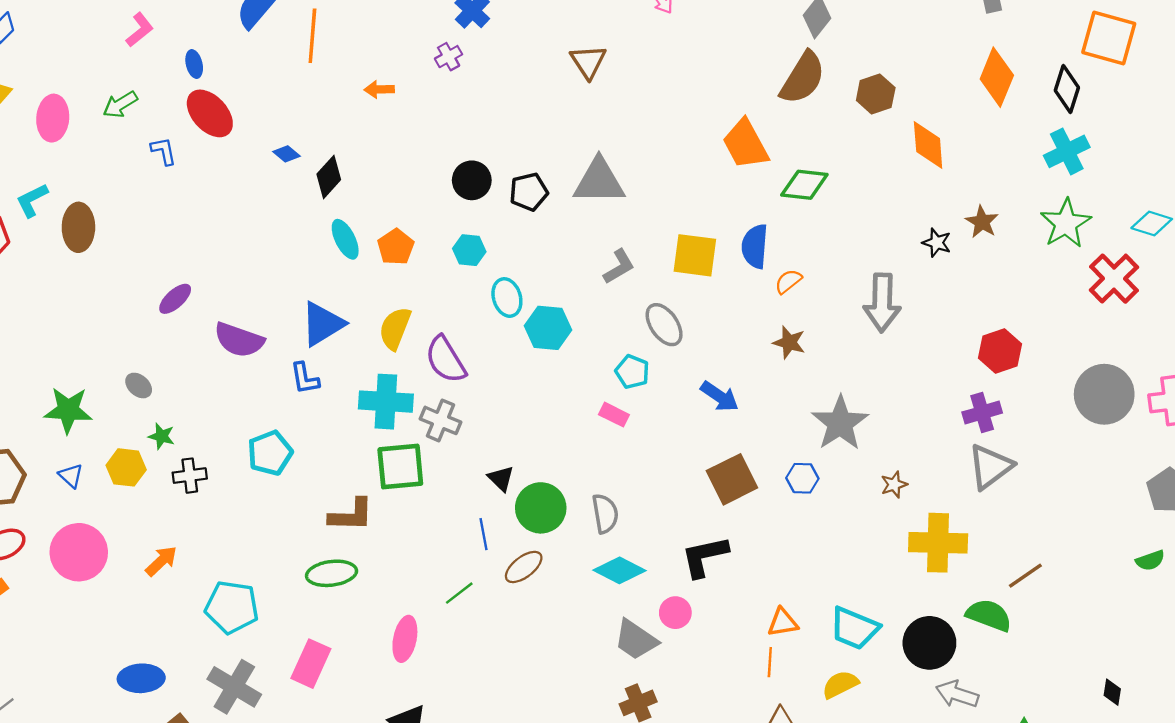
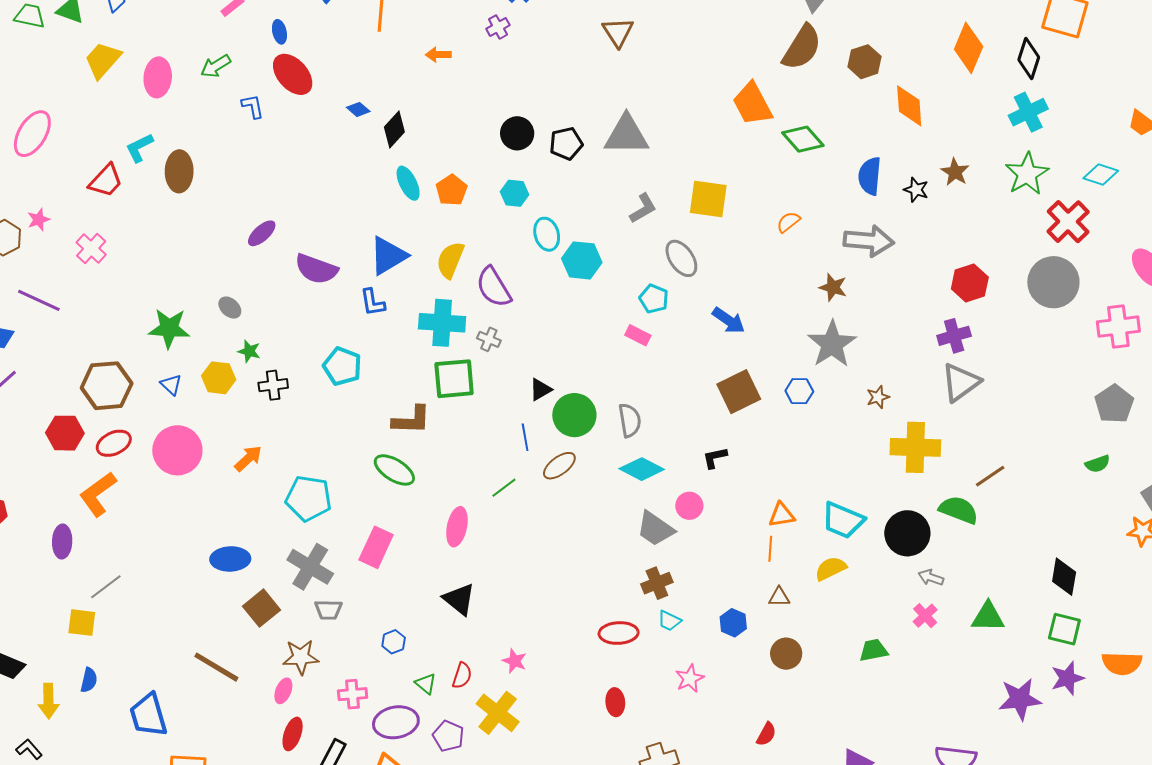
green diamond: (804, 185) -> (803, 139), turned 42
blue semicircle: (755, 246) -> (870, 176), moved
gray arrow: (882, 303) -> (869, 241), turned -87
brown star: (789, 342) -> (833, 287), moved
gray circle: (1104, 394) -> (1053, 282), moved
gray cross: (441, 420) -> (489, 339), size x0.7
cyan pentagon: (270, 453) -> (342, 366), turned -30
black triangle: (501, 479) -> (540, 390), turned 45
black L-shape: (705, 556) -> (715, 458), size x0.6
green ellipse: (332, 573) -> (394, 470), turned 39
black diamond: (1112, 692) -> (1064, 577), size x1.6
gray arrow: (957, 694) -> (931, 577), size x0.7

